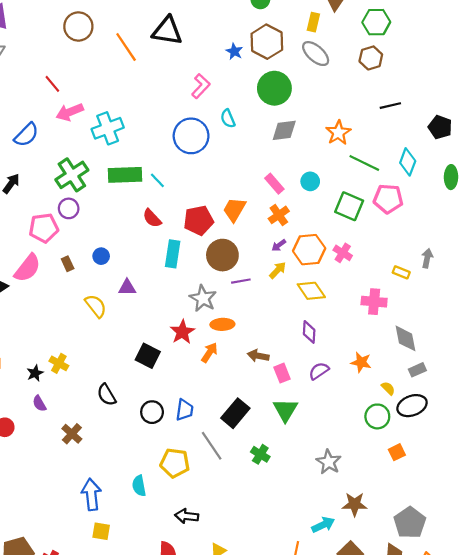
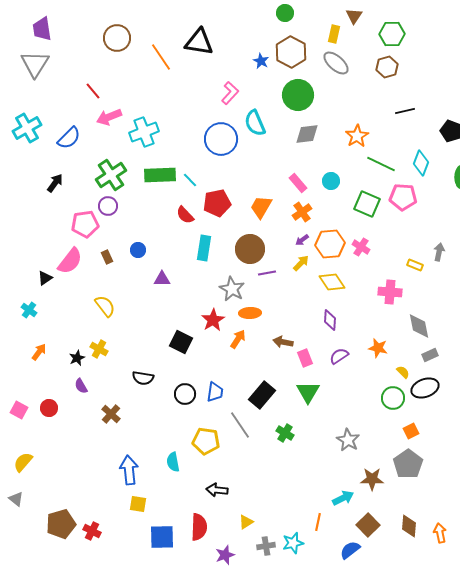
cyan semicircle: (228, 119) -> (255, 123), size x1.5
red pentagon: (199, 220) -> (217, 203), moved
yellow semicircle: (96, 306) -> (105, 306), moved
black semicircle: (107, 395) -> (143, 378), turned -50
gray pentagon: (410, 523) -> (408, 464), moved

